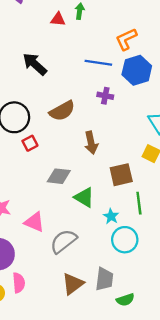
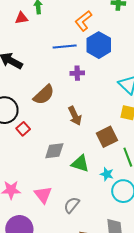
pink triangle: (34, 222) -> (43, 195), turned 42
gray semicircle: (63, 241) -> (72, 205), size x0.7

